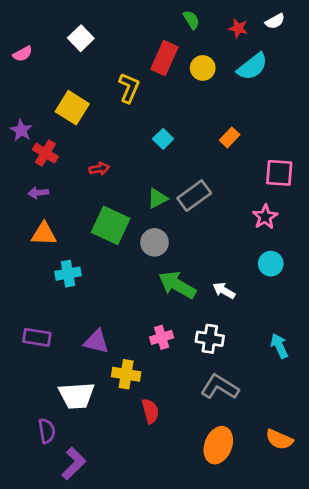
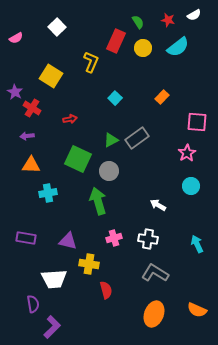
green semicircle: (191, 20) -> (138, 22), moved
green arrow: (177, 285) -> (98, 201), moved, turned 44

